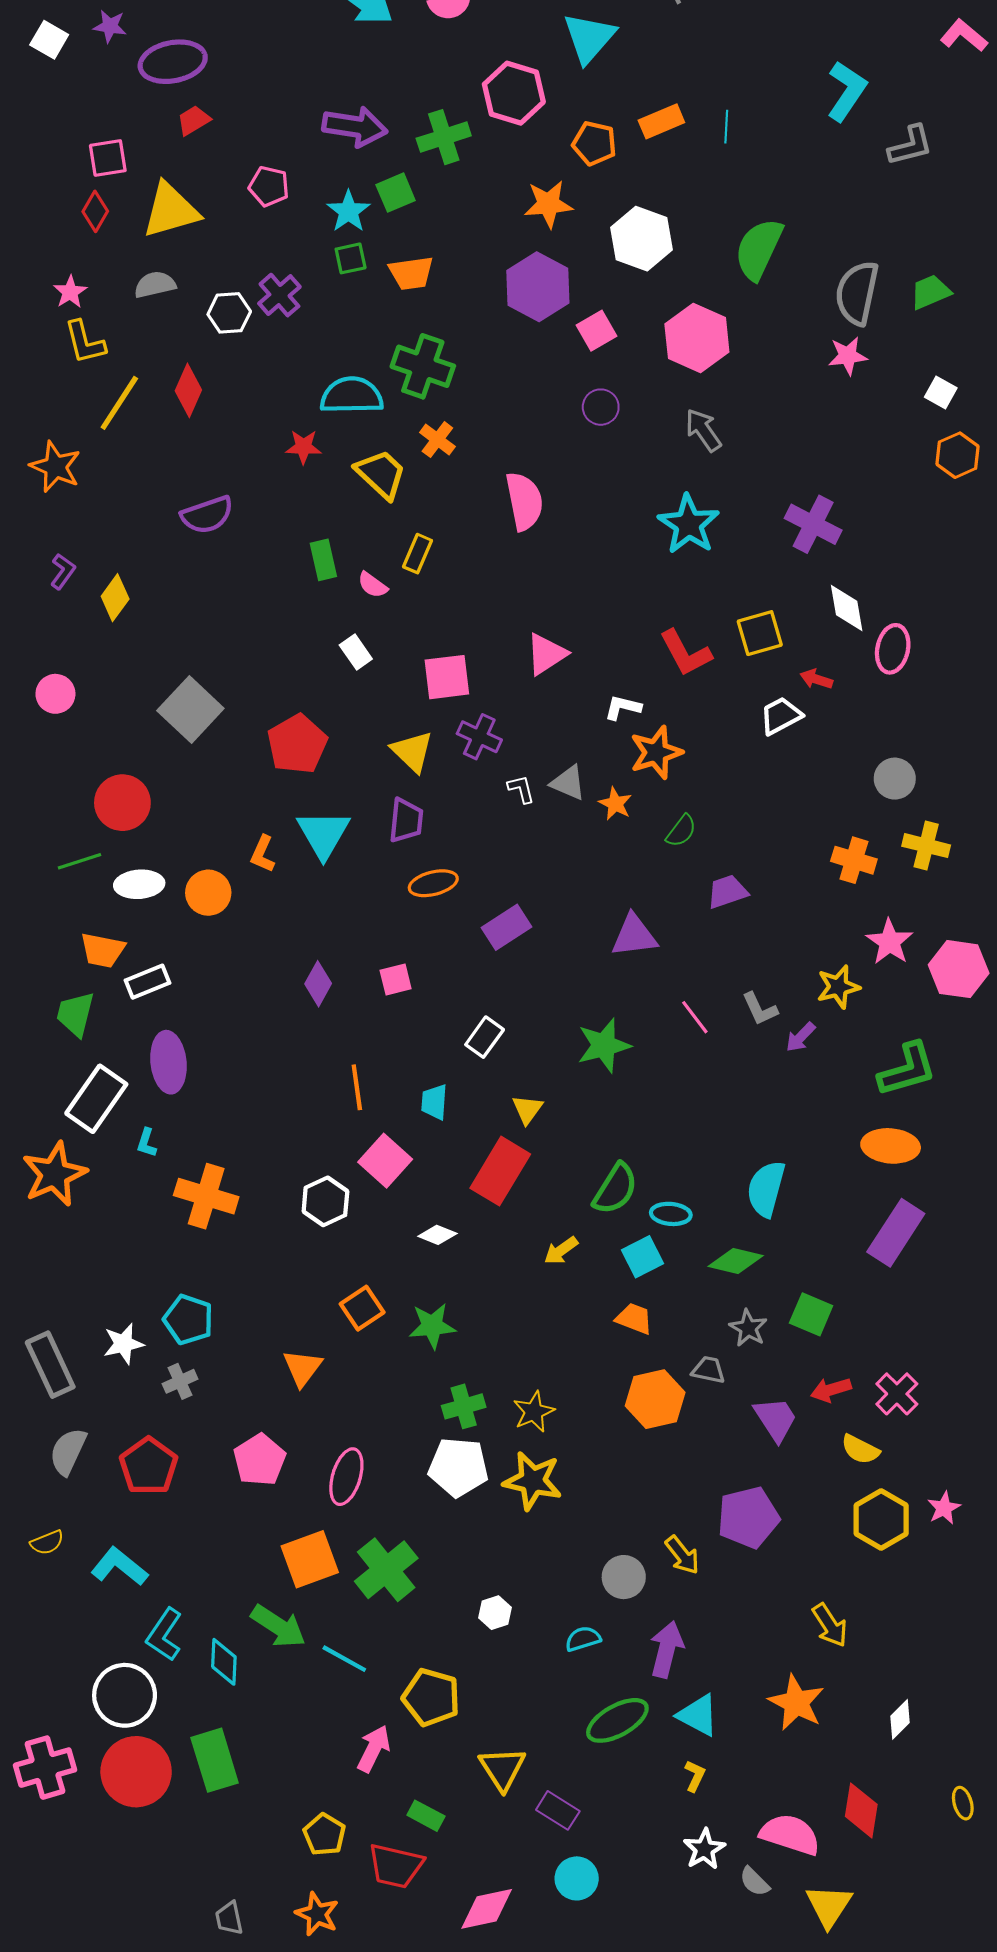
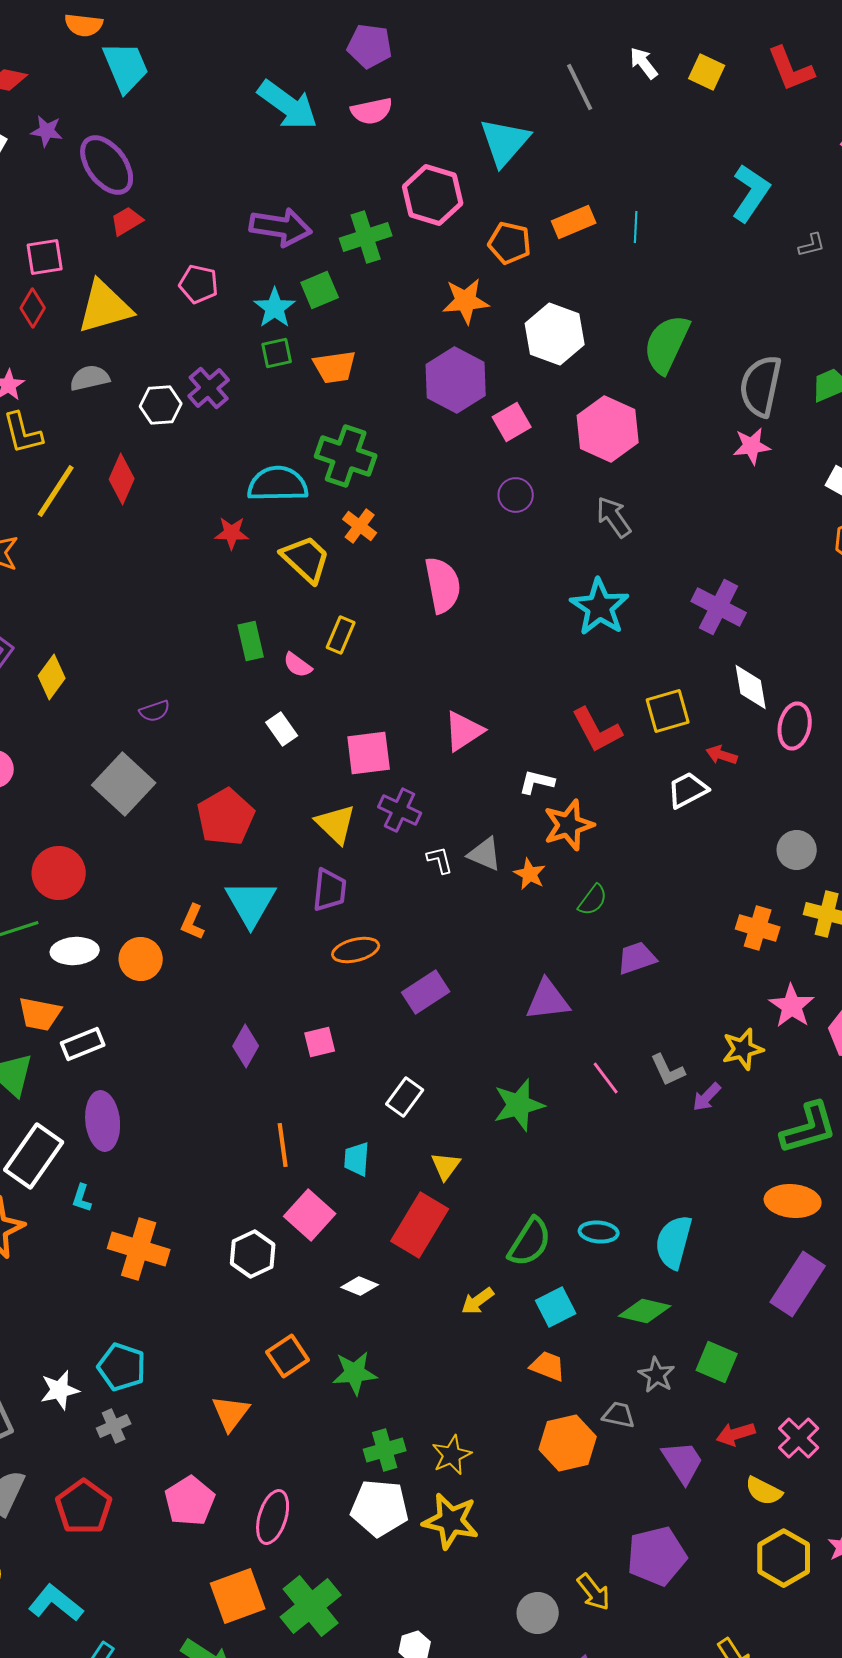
purple ellipse: (173, 62) -> (107, 165), turned 64
gray L-shape: (910, 145) -> (812, 245), size x0.6
purple semicircle: (207, 515) -> (155, 711), moved, size x0.6
cyan ellipse: (671, 1214) -> (599, 1232), moved

